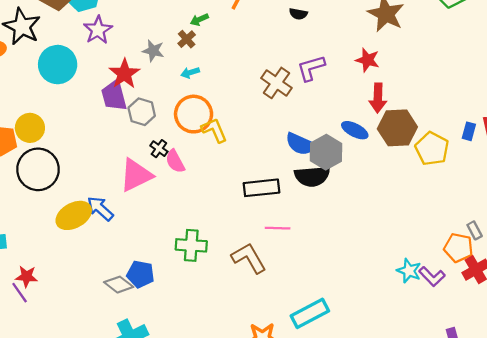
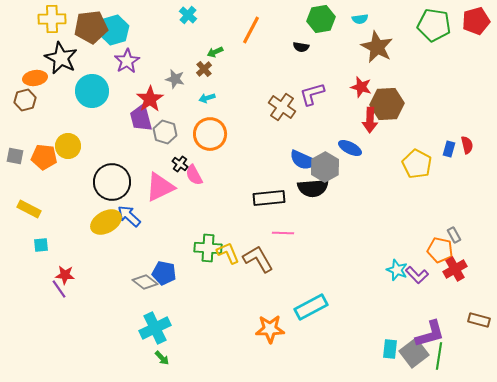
brown hexagon: (397, 128) -> (387, 104), moved
yellow L-shape: (214, 130) -> (228, 253), moved
black circle: (38, 169) -> (112, 182), moved

